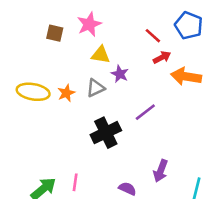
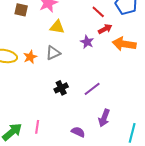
purple star: (120, 74) -> (87, 42), moved
purple line: (145, 112) -> (92, 89), moved
black cross: (106, 133) -> (61, 88), size x0.6

